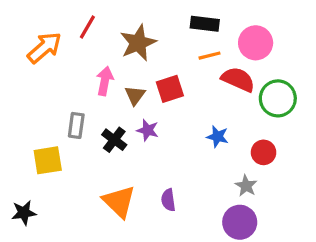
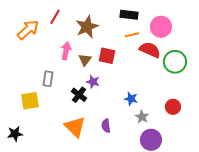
red square: (170, 89) -> (107, 56), turned 30
blue star: (217, 137) -> (131, 99), moved
black cross: (114, 140) -> (79, 95), moved
red circle: (264, 152) -> (173, 107), moved
gray star: (246, 186) -> (142, 117), moved

